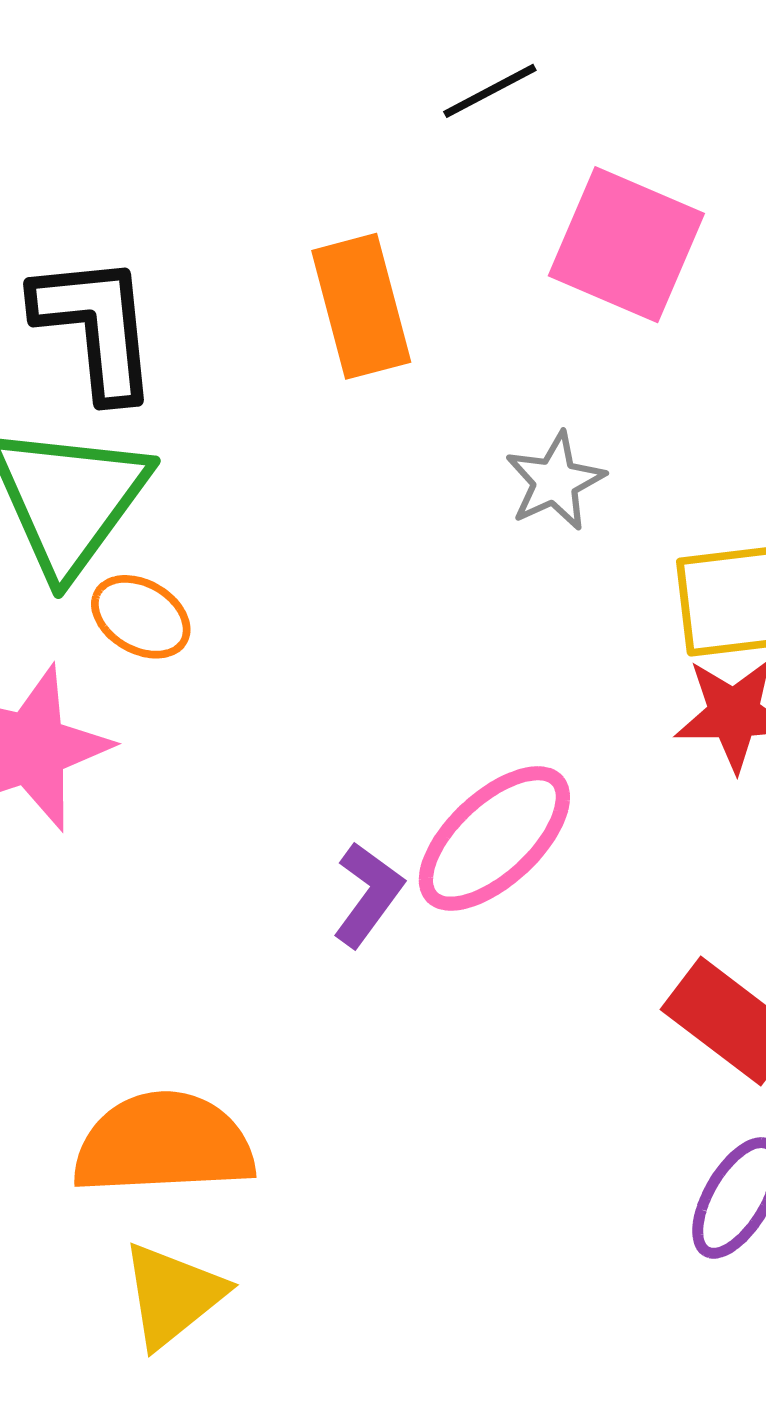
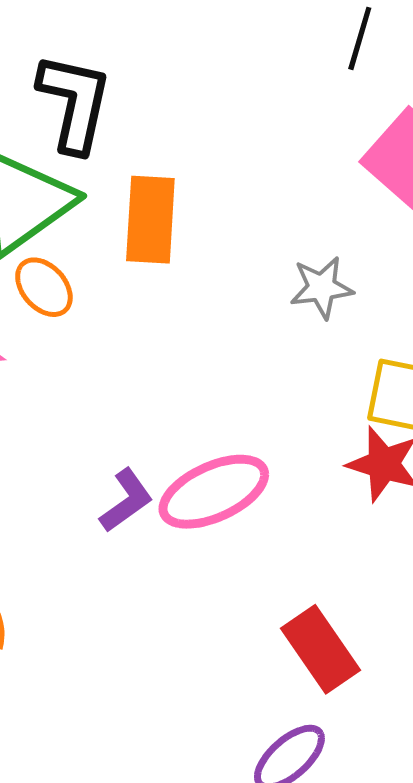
black line: (490, 91) -> (360, 38), turned -64
orange rectangle: (361, 306) -> (150, 220), moved

